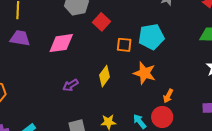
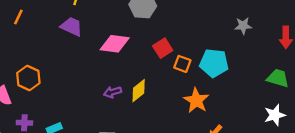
red square: (102, 22) -> (163, 48), moved
yellow diamond: (105, 76) -> (139, 91), moved

